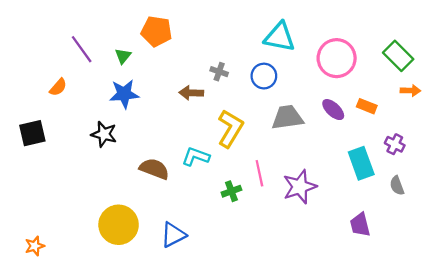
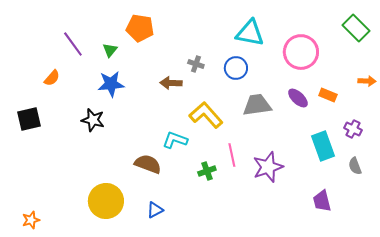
green rectangle: (398, 56) -> (356, 28), moved
yellow L-shape: (230, 129) -> (206, 115), turned -72
brown semicircle: (154, 169) -> (148, 164), moved
blue triangle: (173, 235) -> (155, 210), size x0.7

